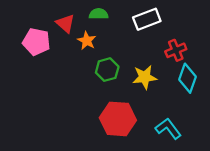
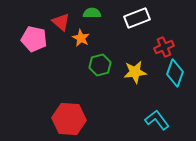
red hexagon: (118, 119) -> (69, 119), moved

